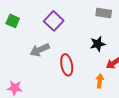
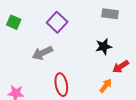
red ellipse: (67, 65) -> (61, 85), moved
orange arrow: (100, 81) -> (106, 86), turned 32

